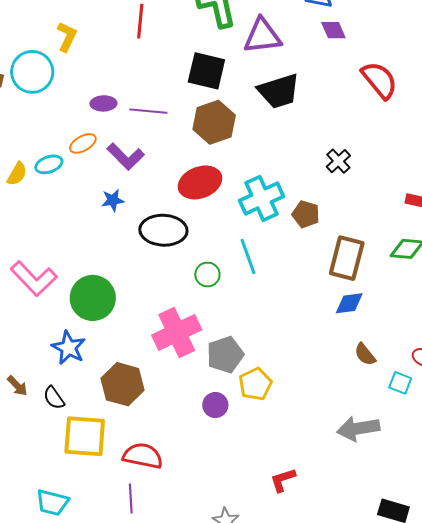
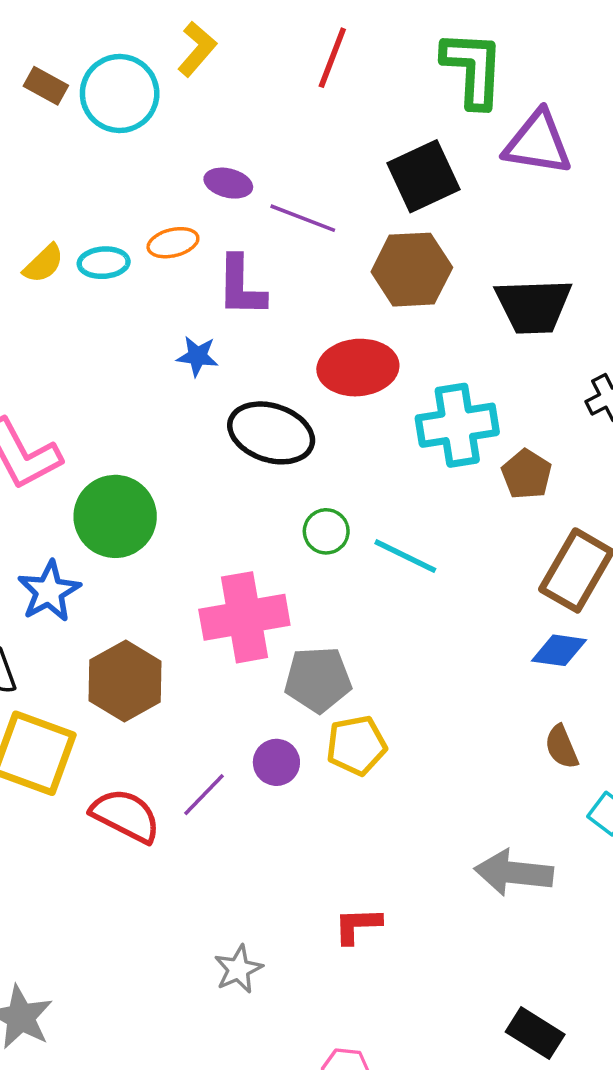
black square: (206, 71) -> (423, 176), turned 36
black trapezoid: (279, 91) -> (533, 306), moved
purple L-shape: (126, 156) -> (241, 286), turned 30
cyan line: (248, 256) -> (405, 556), moved, turned -60
purple line: (131, 498) -> (204, 795), moved, turned 32

